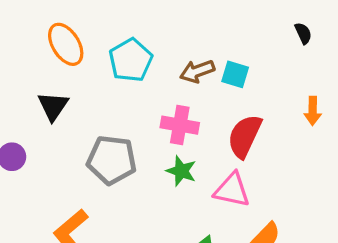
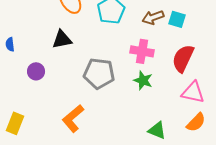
black triangle: (53, 106) -> (62, 39), turned 45
pink triangle: (232, 190) -> (193, 92), moved

